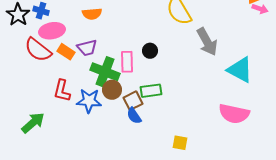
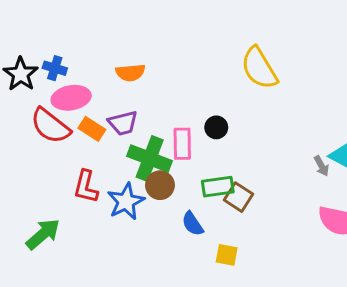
gray arrow: (207, 42) -> (321, 166), moved, size x0.5
blue star: (89, 101) -> (126, 201), turned -30
brown square: (133, 101) -> (238, 197), moved, turned -30
yellow square: (180, 143) -> (227, 255), moved

